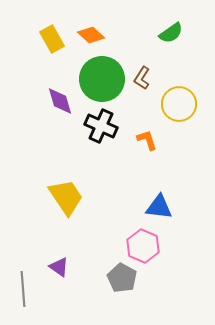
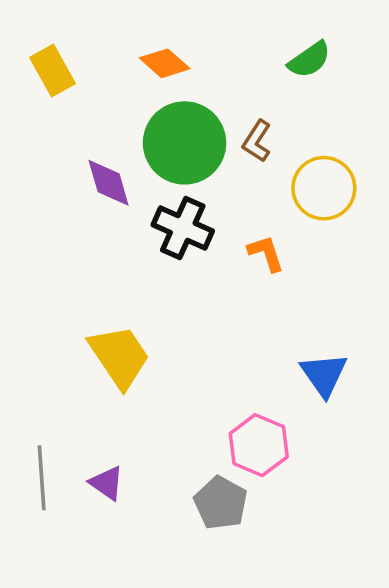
yellow rectangle: (52, 39) -> (52, 71), moved
blue triangle: (159, 207) -> (324, 375), moved, turned 48
gray line: (23, 289) -> (42, 478), moved

